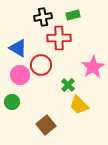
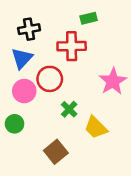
black cross: (43, 17) -> (29, 29), moved
blue triangle: (18, 48) -> (22, 58), turned 42
green cross: (68, 85) -> (69, 109), moved

